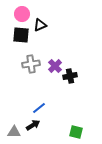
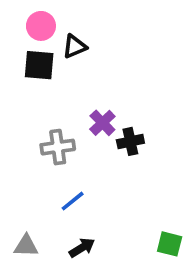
gray cross: (31, 64) -> (58, 147), moved
black arrow: (33, 125) -> (82, 248), moved
green square: (76, 132) -> (170, 244), moved

